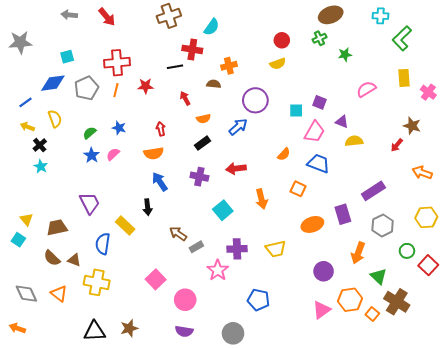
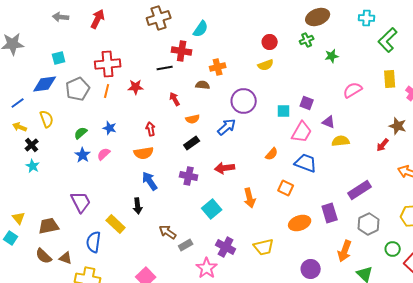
red arrow: (107, 17) -> (98, 19), turned -114
purple cross: (237, 249) -> (226, 247), turned 30

